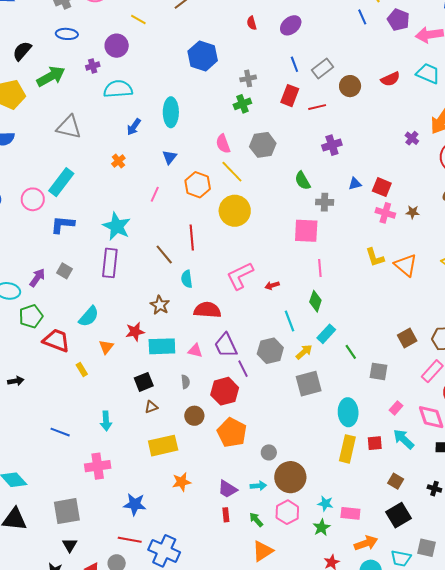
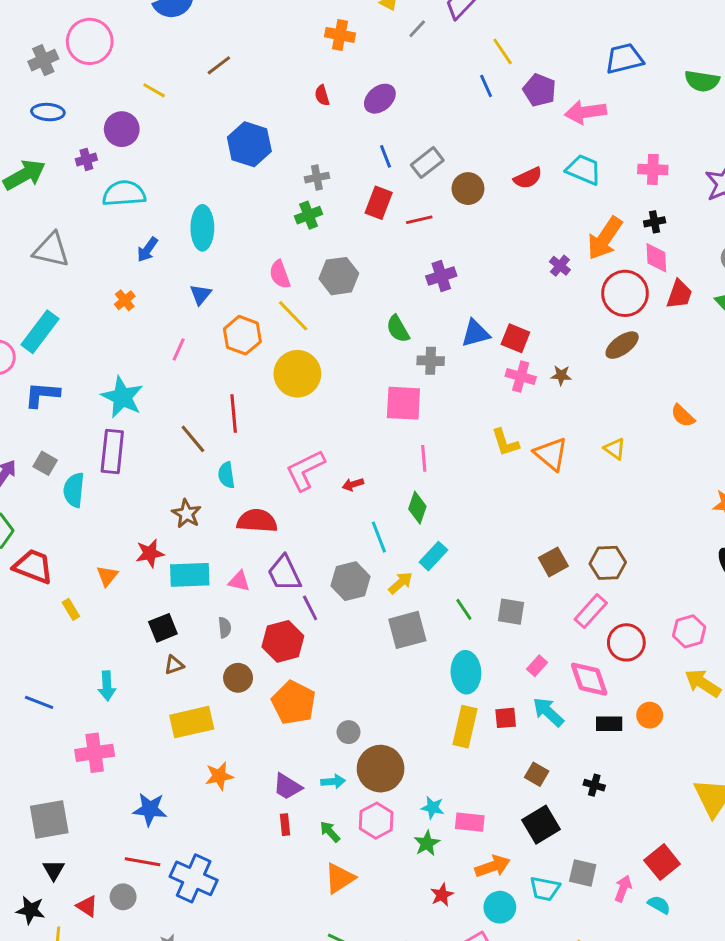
blue triangle: (355, 184) -> (475, 333), size x1.5
cyan semicircle: (89, 316) -> (74, 490), moved, turned 145
green line: (351, 352) -> (464, 609), moved

